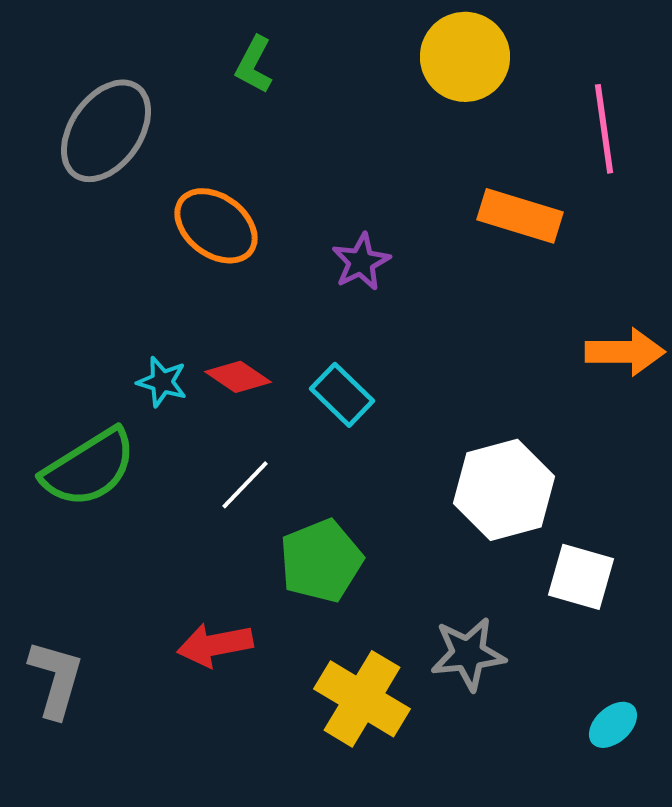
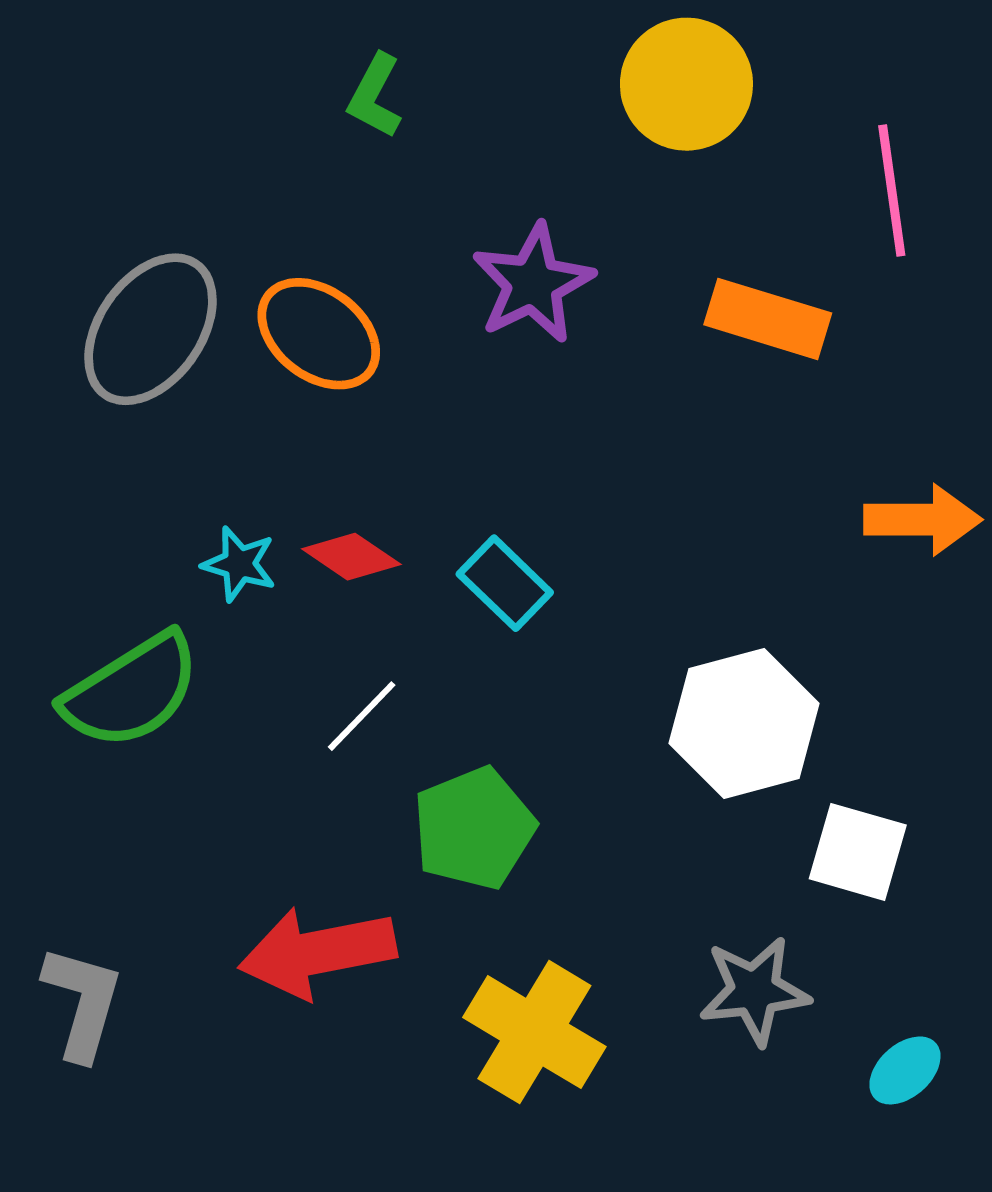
gray ellipse: (106, 131) -> (150, 329), moved
purple star: (361, 262) -> (533, 283), moved, size x1.4
red arrow: (215, 645) -> (317, 952), size x1.4
gray star: (468, 654) -> (754, 991), moved

